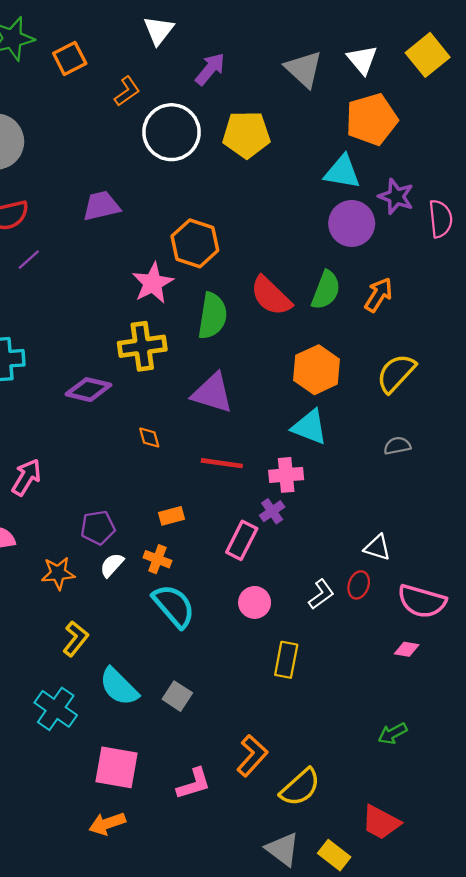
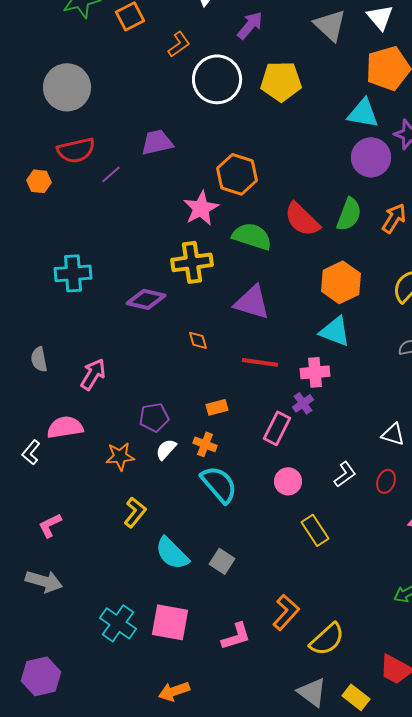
purple line: (29, 260) -> (111, 174), moved
green semicircle: (212, 316) -> (252, 236), turned -81
red ellipse: (359, 585) -> (386, 481), moved
yellow rectangle: (286, 660) -> (315, 530), turned -44
cyan cross: (56, 709) -> (118, 623), moved
orange arrow: (107, 824) -> (174, 691), moved

